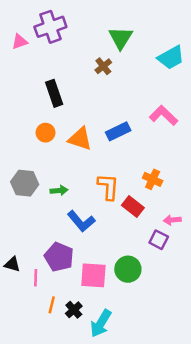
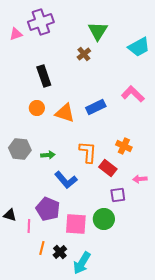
purple square: (159, 240) -> (118, 195), moved, turned -35

